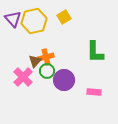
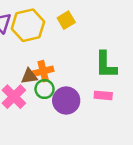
brown triangle: (35, 61) -> (29, 76), turned 40
pink rectangle: (94, 92) -> (103, 95), moved

